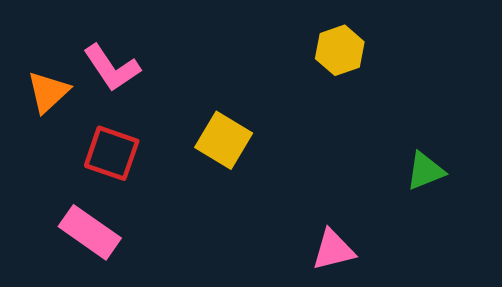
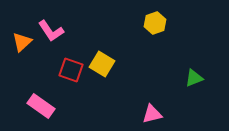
red square: (112, 153) -> (71, 70), moved

